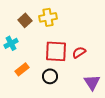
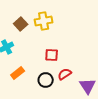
red square: (56, 51) -> (52, 55), size x0.6
red semicircle: (79, 52) -> (65, 74), moved

